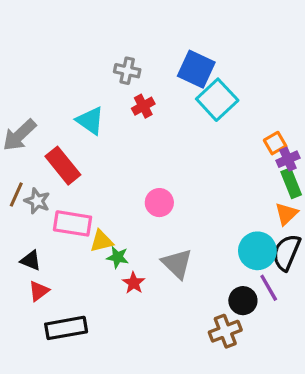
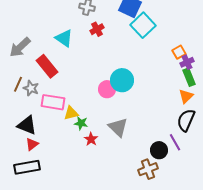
cyan circle: (257, 251) -> (122, 80), moved
black triangle: (31, 260) -> (27, 125), size x1.5
black rectangle: (66, 328) -> (27, 167), moved

